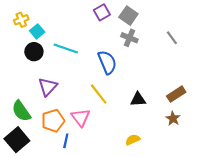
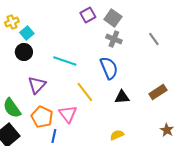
cyan line: (66, 48) -> (65, 61), moved
blue semicircle: (107, 62) -> (109, 68), moved
brown star: (173, 119) -> (167, 130), moved
orange pentagon: (53, 121) -> (42, 117), turned -30

